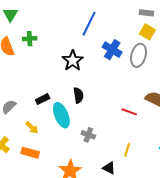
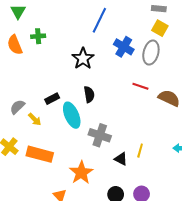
red line: (129, 112) -> (140, 86), moved
yellow arrow: (32, 128) -> (35, 119), moved
gray cross: (88, 135) -> (100, 135), size x1.5
orange rectangle: (30, 153) -> (40, 154), size x1.4
black triangle: (109, 168) -> (121, 159), moved

